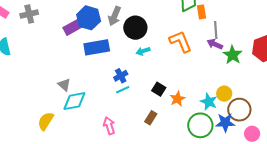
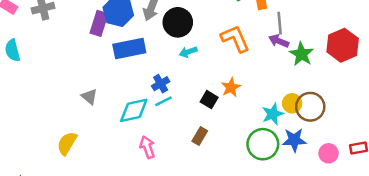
purple rectangle: (73, 27) -> (99, 23), turned -42
orange star: (177, 99) -> (231, 87), moved
cyan diamond: (74, 101) -> (134, 110), moved
cyan star: (209, 102) -> (273, 114), turned 30
brown circle: (239, 110) -> (310, 107), moved

